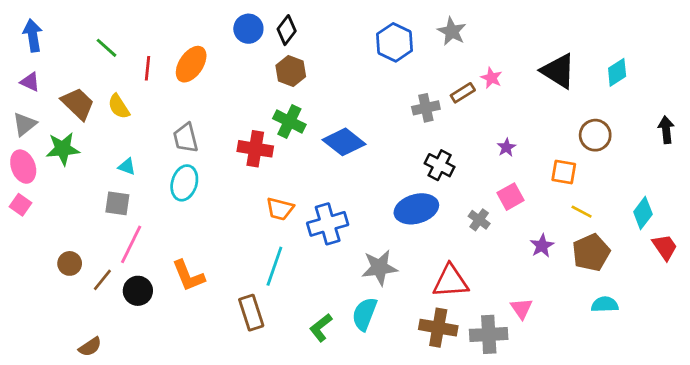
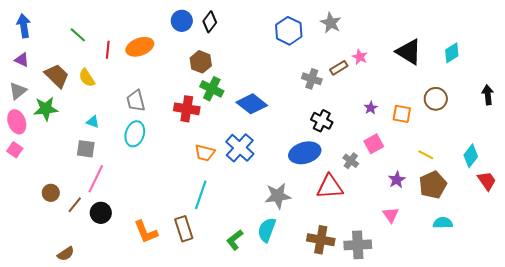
orange ellipse: (191, 64) -> (140, 47), turned 36
brown hexagon: (291, 71) -> (201, 62), moved
gray cross: (426, 108) -> (312, 79), turned 30
orange square: (564, 172) -> (402, 114), moved
blue cross: (328, 224) -> (240, 148), moved, turned -32
orange L-shape: (188, 276) -> (146, 232), moved
red triangle: (450, 281) -> (330, 187), moved
pink triangle: (521, 309) -> (391, 215), moved

